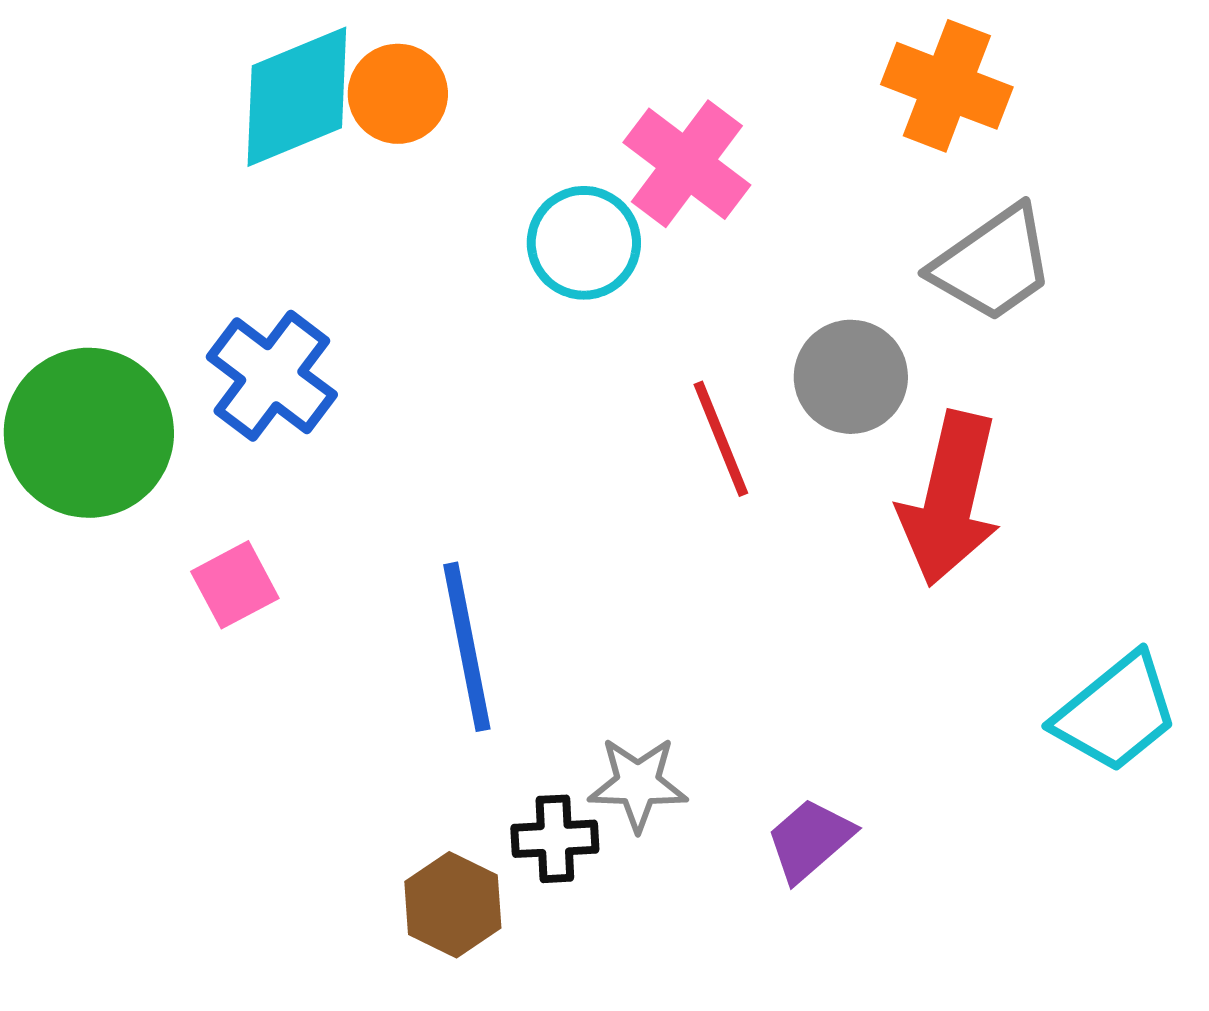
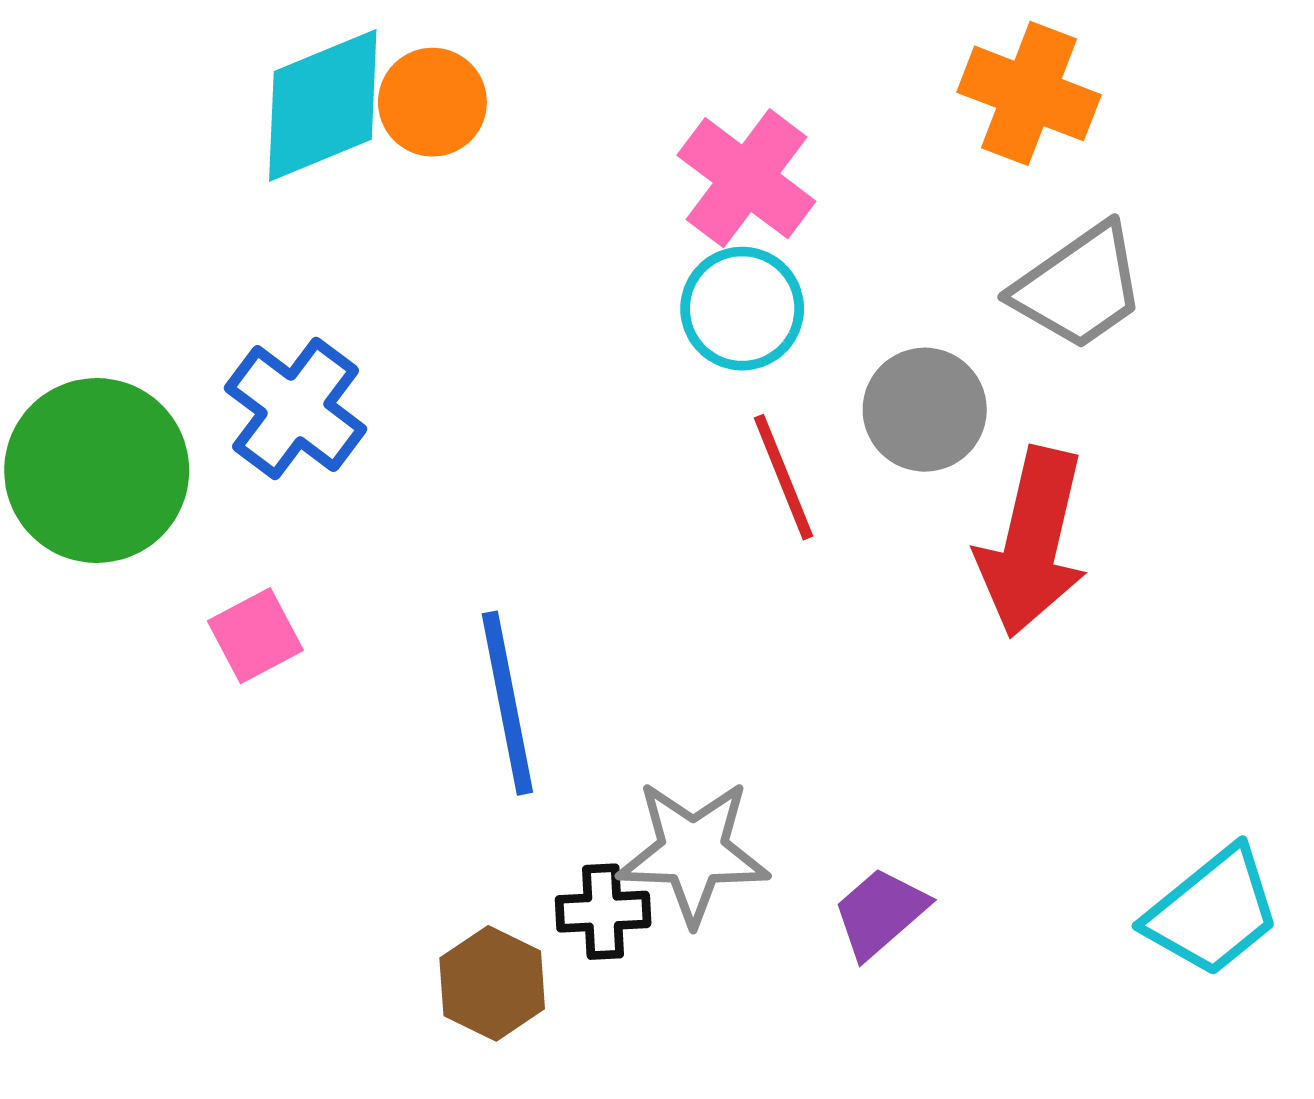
cyan circle: (584, 243) -> (742, 309), moved
cyan trapezoid: (1116, 713) -> (1213, 912), moved
gray star: (638, 784) -> (693, 852), size x1.4

